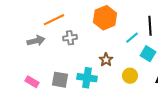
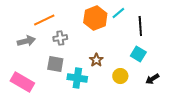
cyan line: (132, 38) -> (118, 13), moved
gray square: (60, 80) -> (55, 64), moved
pink rectangle: (32, 82) -> (22, 82), size x1.6

